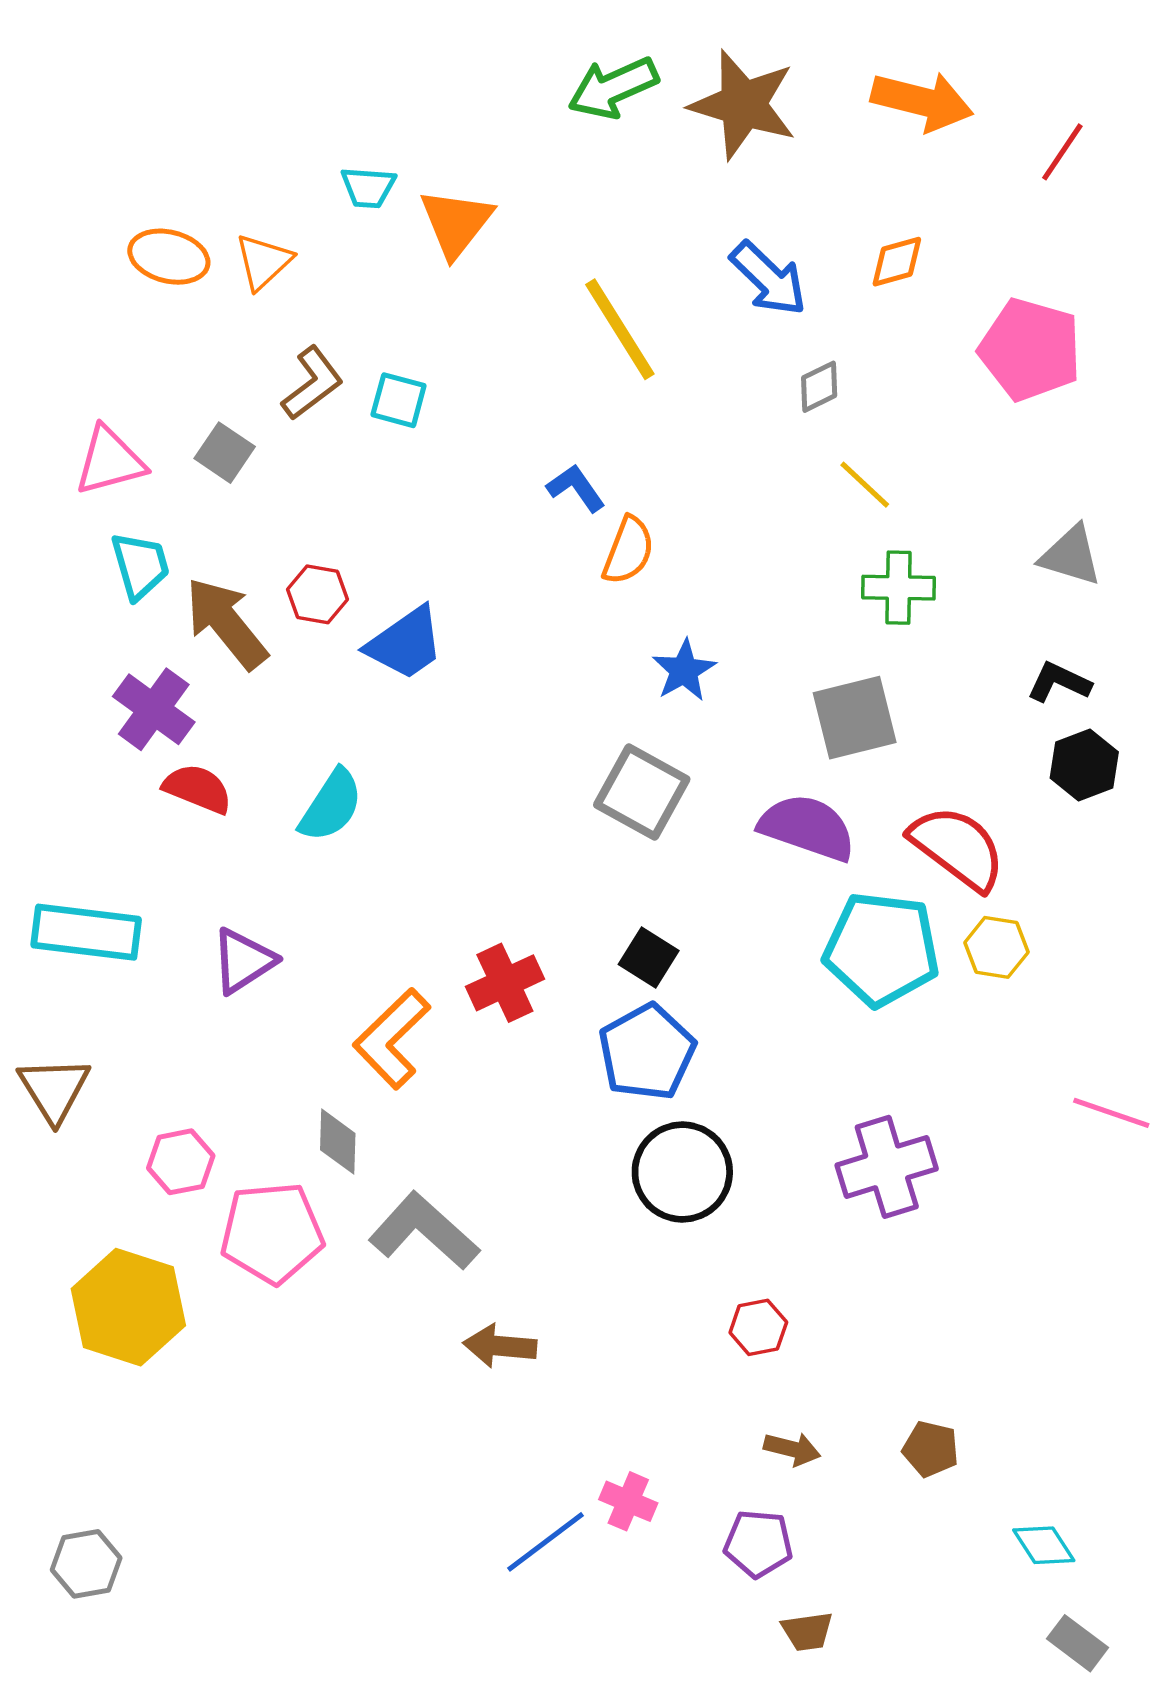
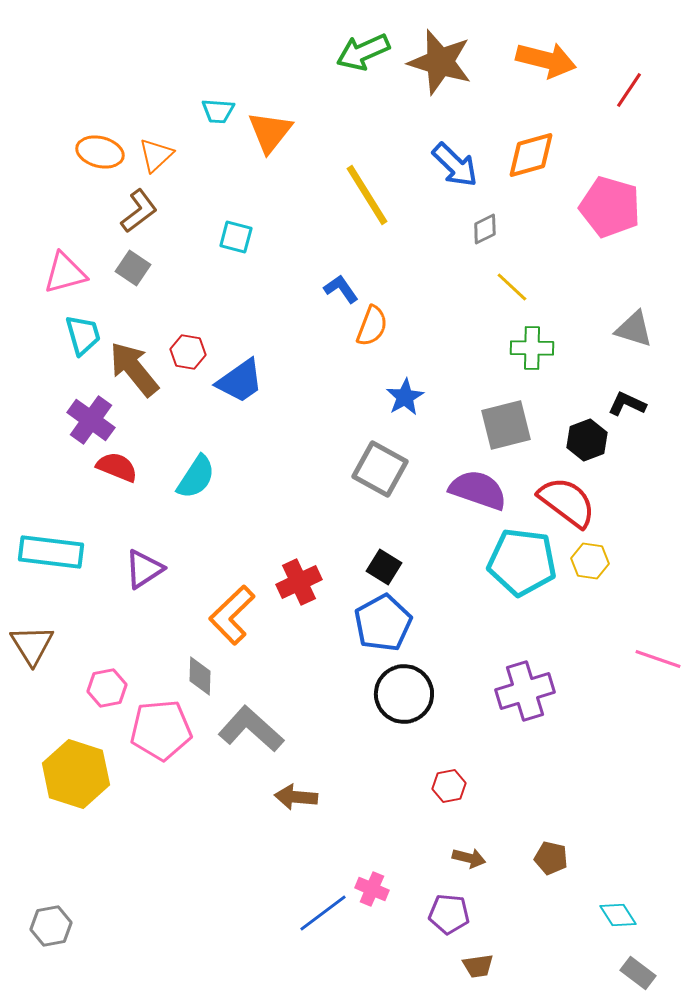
orange diamond: (897, 262) -> (531, 155), size x1.5
brown L-shape: (312, 383) -> (139, 211), moved
black hexagon: (1084, 765) -> (587, 440), moved

